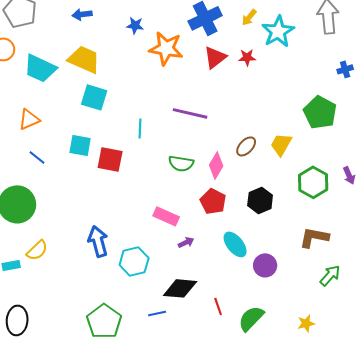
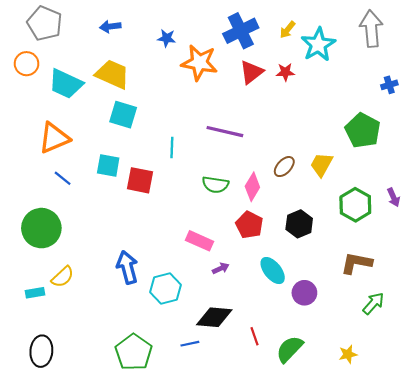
orange triangle: (29, 119) -> (54, 138), size x1.4

